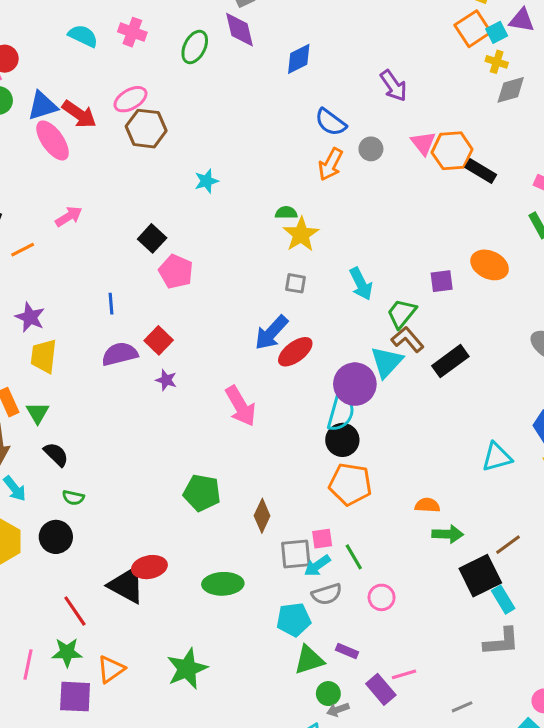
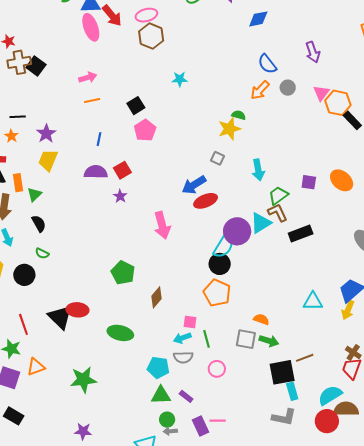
green semicircle: (286, 213) -> (239, 115), moved
orange line: (23, 250) -> (92, 100), moved
gray square: (296, 554) -> (246, 339), moved

